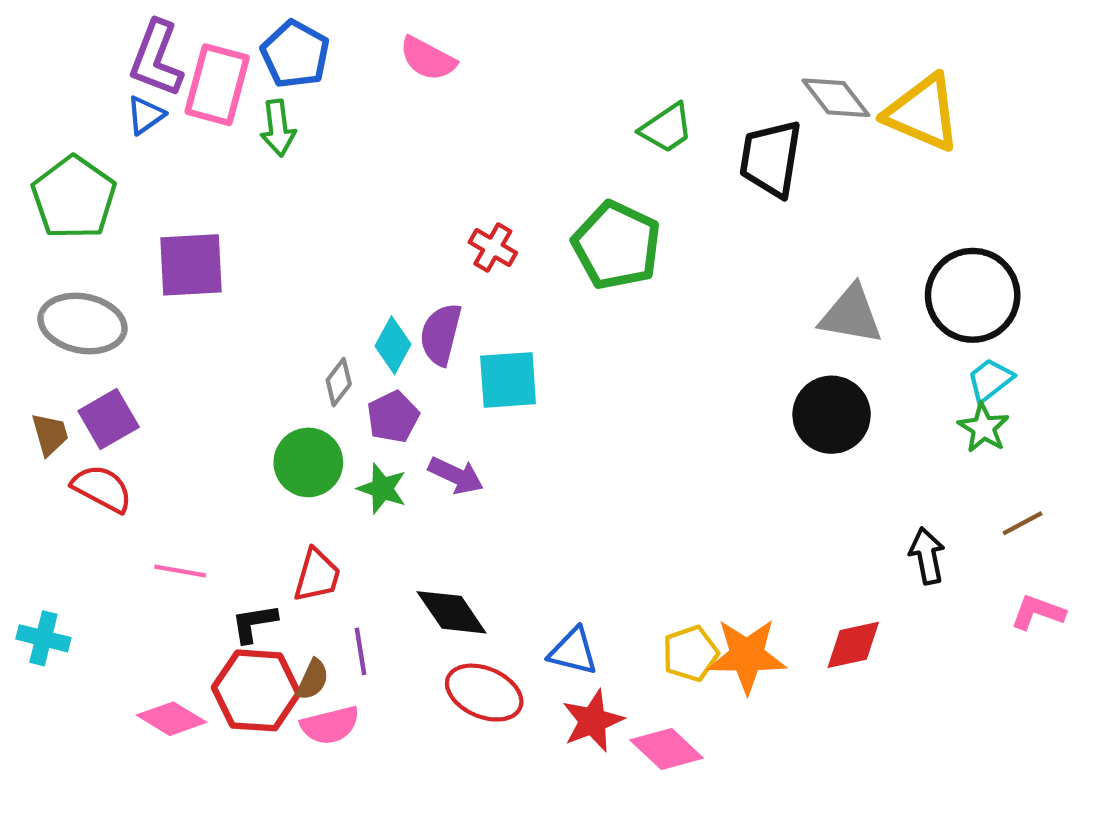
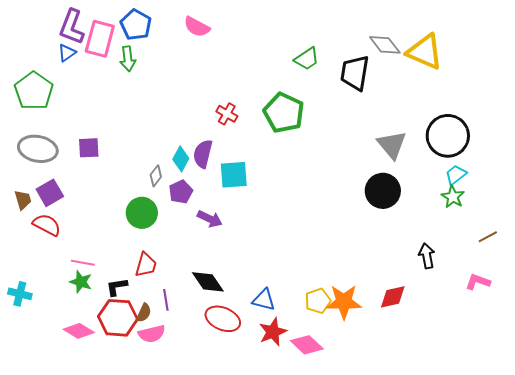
purple square: (191, 265) -> (89, 148), moved, size x0.7
gray triangle: (851, 315) -> (392, 145), turned 40
green star: (382, 489) -> (81, 282), moved
brown line: (1023, 523) -> (488, 237), moved

